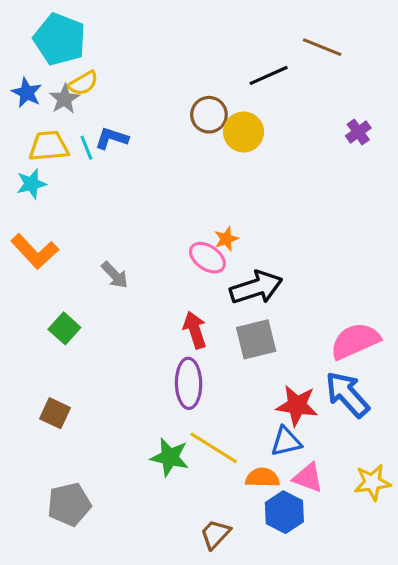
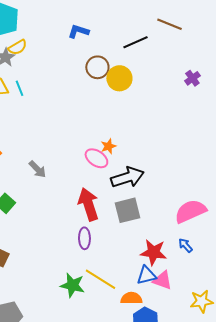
blue L-shape: (112, 138) -> (78, 31), moved
red arrow: (195, 330) -> (88, 204), size x1.4
purple ellipse: (189, 383) -> (84, 238), size x0.7
blue arrow: (347, 394) -> (185, 245), size x0.5
pink triangle: (308, 478) -> (162, 280), moved

